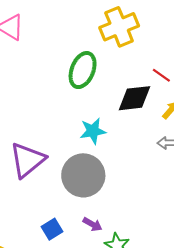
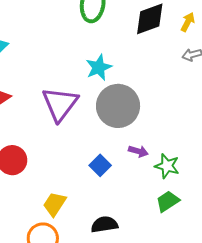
cyan star: (93, 131) -> (99, 67), moved

